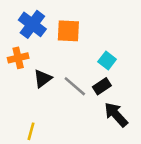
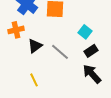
black rectangle: (102, 86) -> (91, 51), moved
yellow line: (31, 131) -> (34, 80), moved, turned -40

